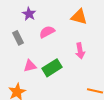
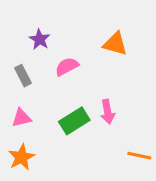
pink arrow: (80, 51) -> (108, 112), moved
pink triangle: (30, 66) -> (21, 118), moved

